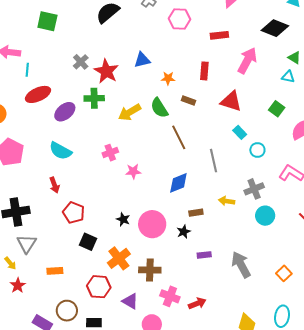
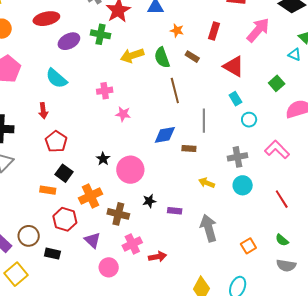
yellow arrow: (227, 201) -> (207, 183), moved
brown rectangle: (196, 213) -> (189, 149), moved
black star: (184, 232) -> (149, 201), moved
orange rectangle: (55, 271) -> (48, 190), moved
pink cross: (170, 296) -> (132, 244), turned 30

